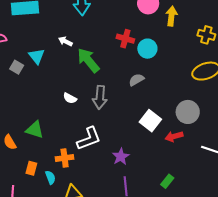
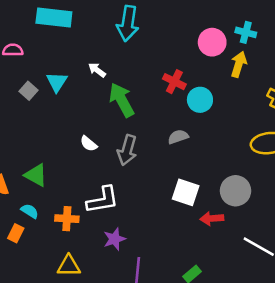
white square: (150, 121) -> (186, 192), turned -30
purple star: (121, 157) -> (114, 239), moved
orange rectangle: (31, 168) -> (16, 233), moved
cyan semicircle: (50, 177) -> (30, 211), moved, turned -48

